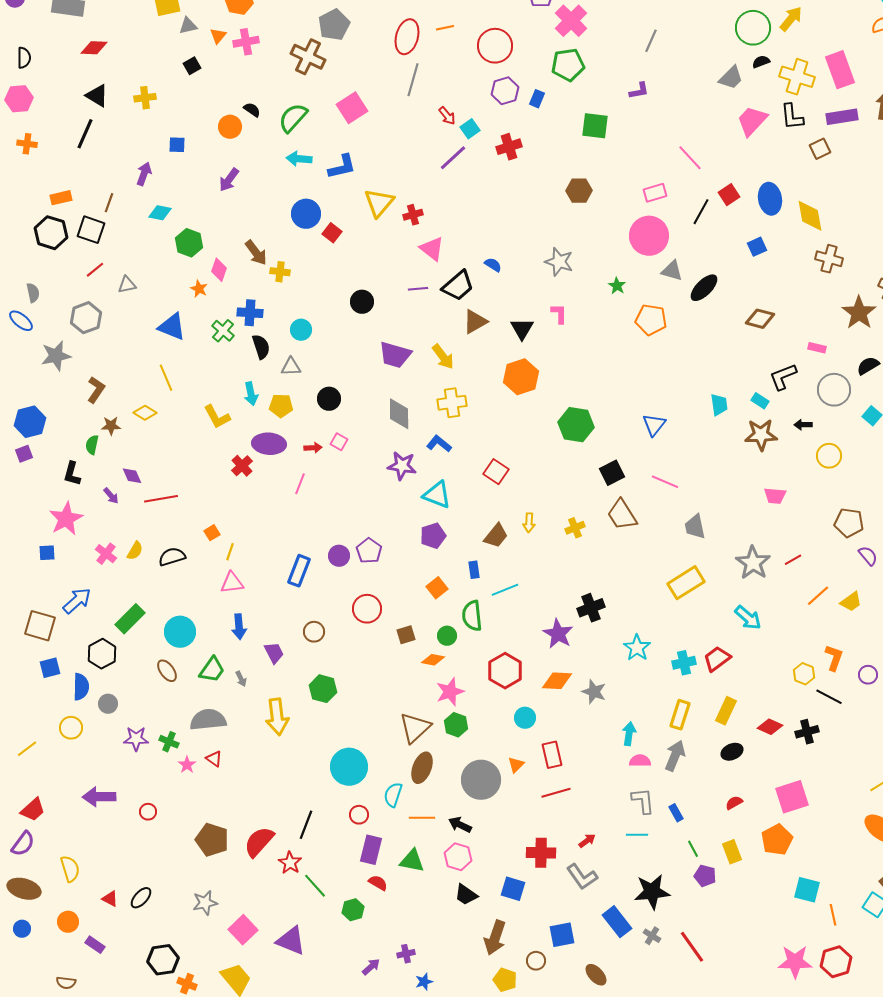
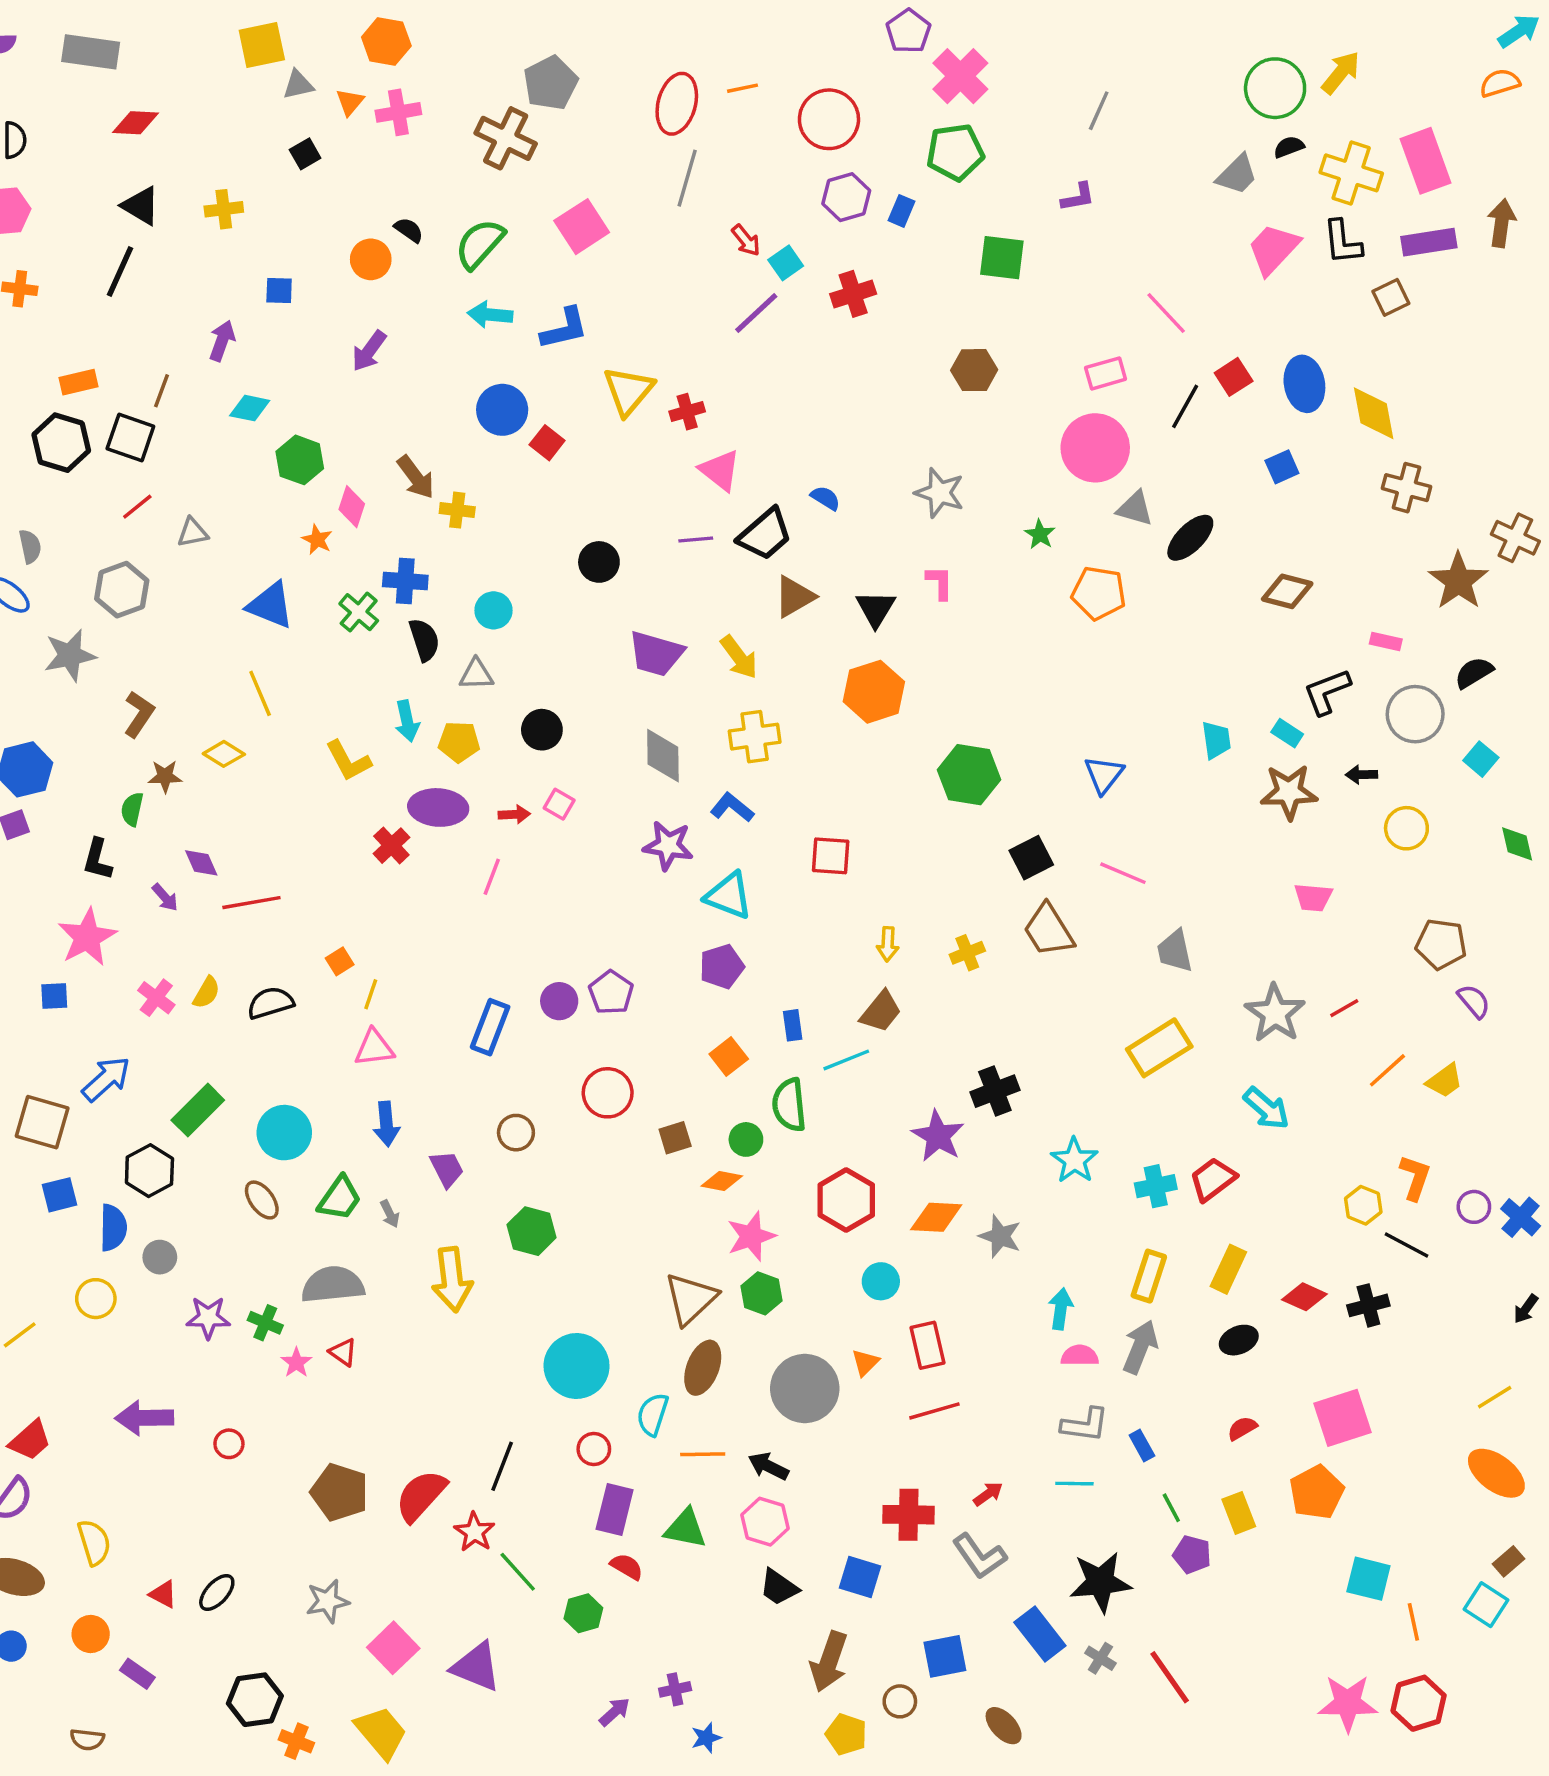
red square: (496, 472) -> (831, 856), turned -30
brown trapezoid: (496, 536) -> (881, 1012), moved
gray L-shape: (643, 801) -> (1085, 1425), turned 104

